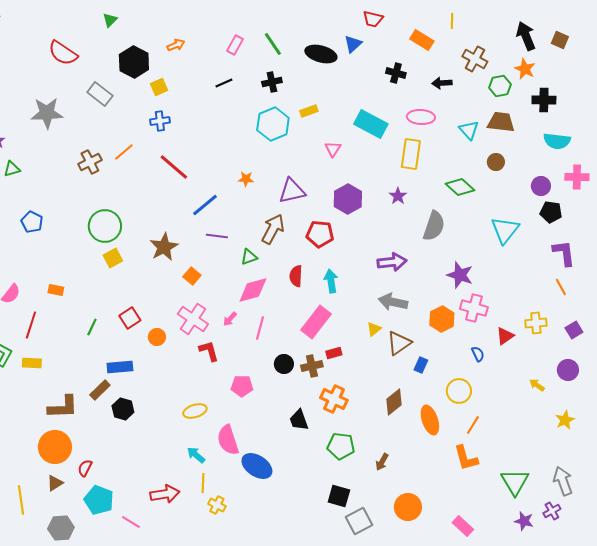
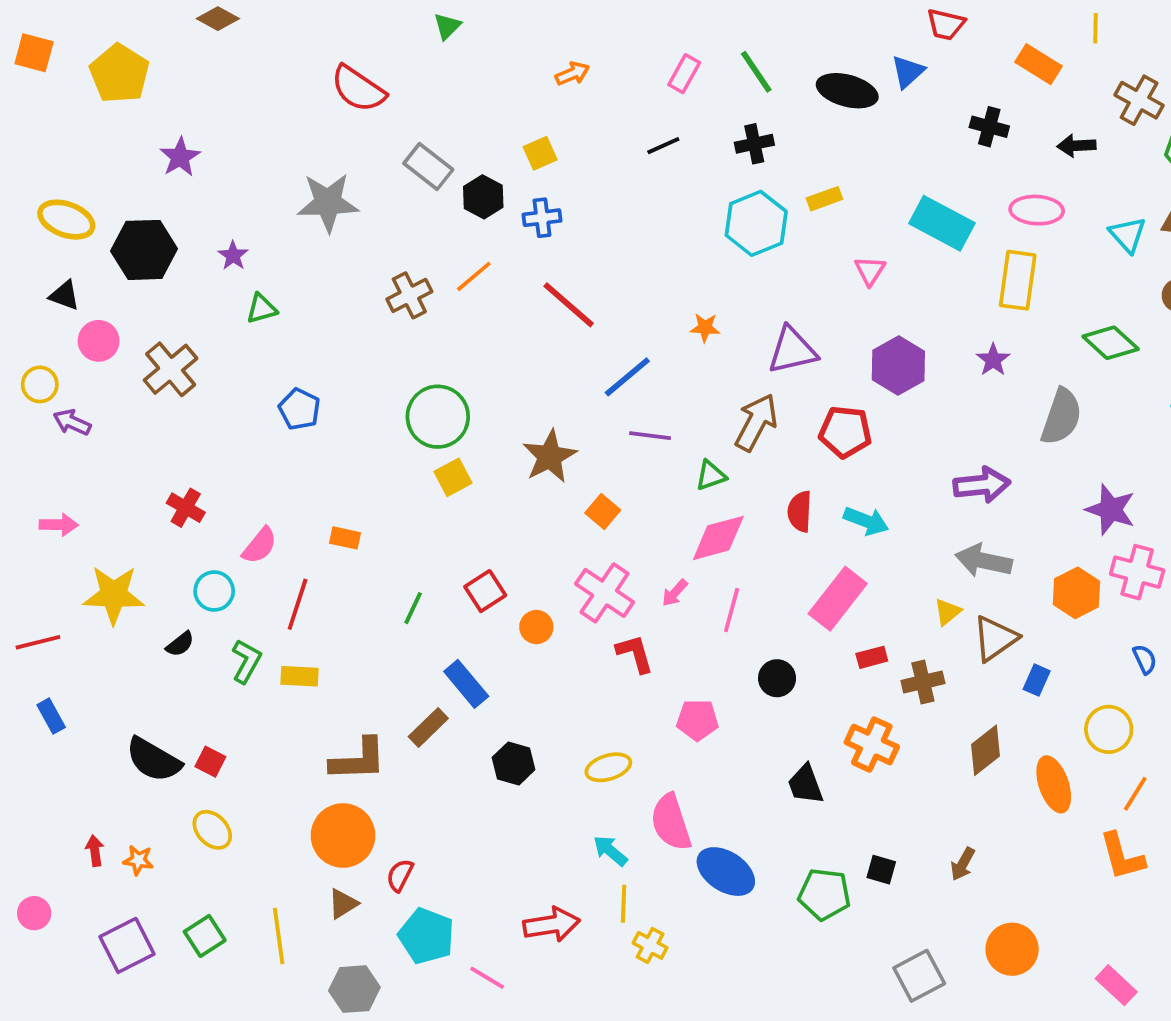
black hexagon: (134, 62) -> (483, 197), moved, size x0.7
cyan arrow: (331, 281) -> (866, 521), turned 120
brown cross: (312, 366) -> (923, 682), moved
blue rectangle: (120, 367) -> (466, 684), turned 55
black hexagon: (123, 409) -> (514, 763), moved
green pentagon: (341, 446) -> (824, 894), moved
black square: (339, 496) -> (881, 870), moved, size x0.7

